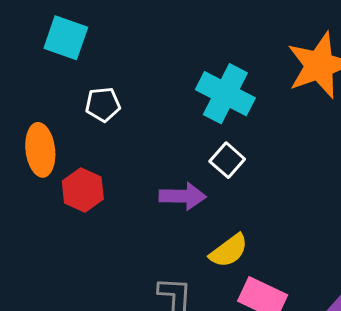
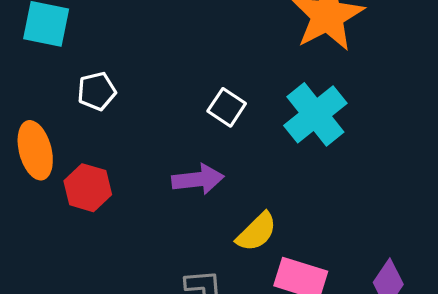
cyan cross: (225, 94) -> (315, 114), moved, turned 32
white square: (227, 160) -> (227, 107), moved

